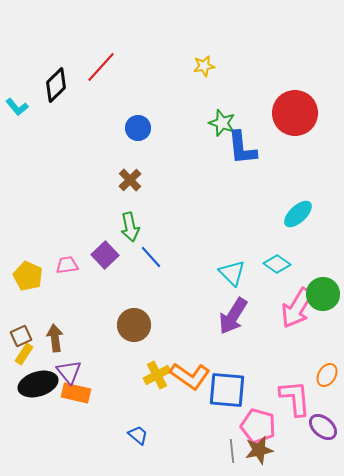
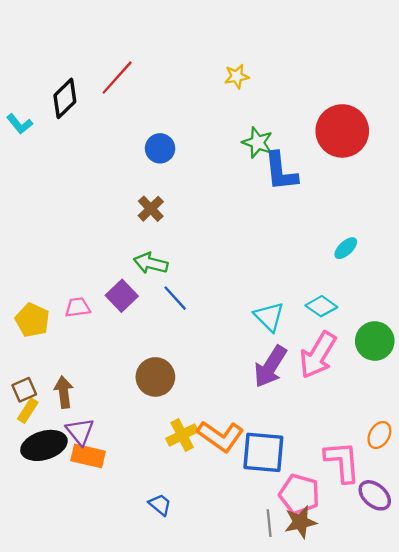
cyan ellipse: (298, 214) -> (346, 248), size x0.7
green arrow: (130, 227) -> (151, 263), turned 116
pink arrow: (297, 308) -> (318, 355), moved

